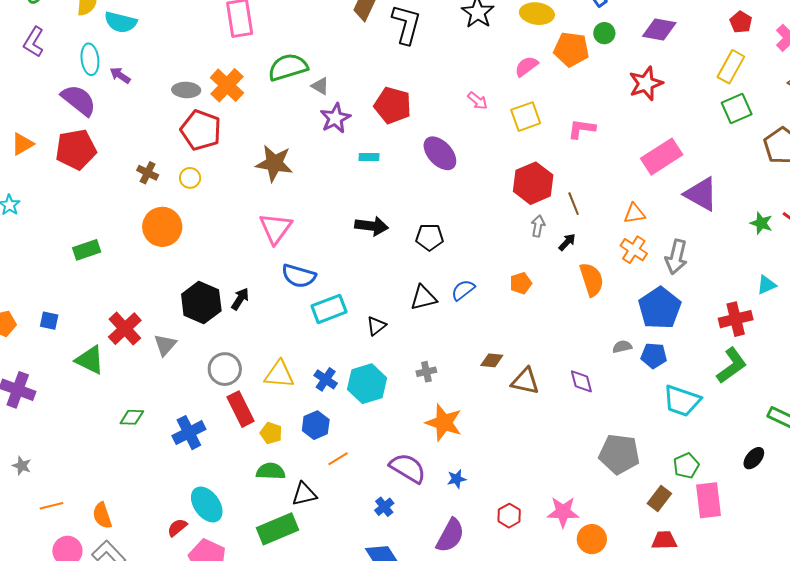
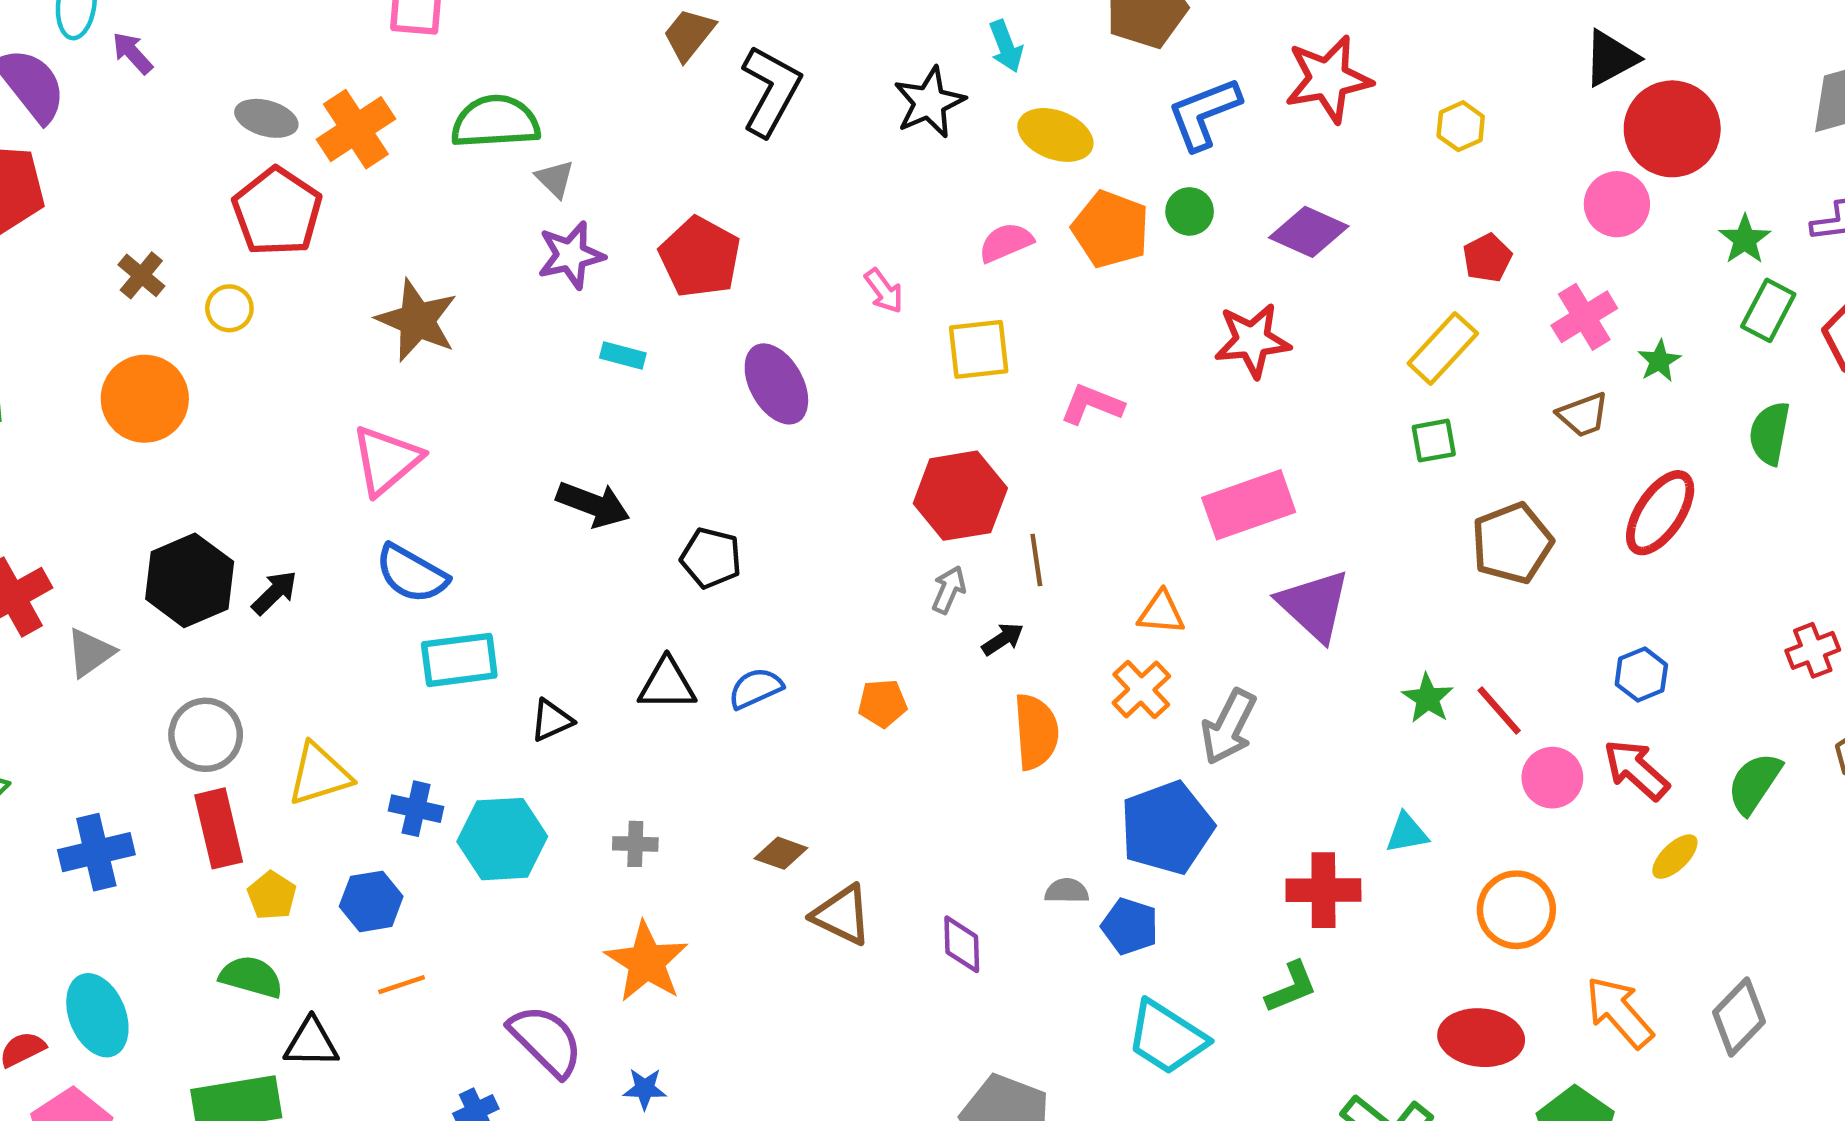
green square: (737, 109) -> (1434, 441), size x0.7
green L-shape: (732, 365) -> (1291, 987), size x0.7
yellow triangle: (279, 374) -> (319, 774), turned -36
blue cross: (326, 379) -> (416, 809), turned -35

